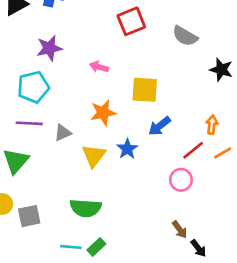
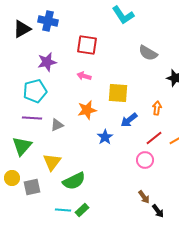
red square: (131, 21) -> (87, 45), moved, turned 30
orange arrow: (212, 125) -> (157, 108), moved
yellow triangle: (94, 156) -> (52, 162), moved
green semicircle: (86, 208) -> (74, 181), turned -30

